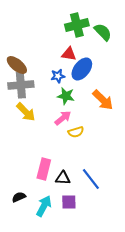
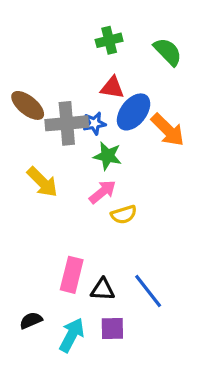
green cross: (77, 25) -> (109, 40), moved, size x0.7
gray cross: (21, 85) -> (67, 123), moved
orange arrow: (103, 100) -> (168, 130), moved

